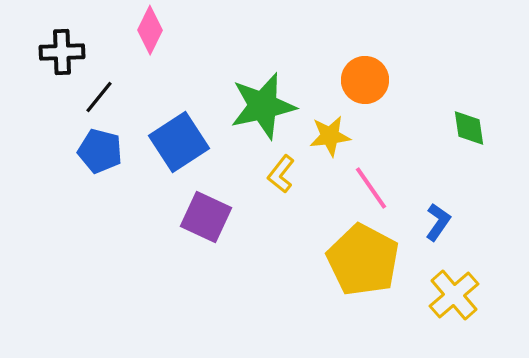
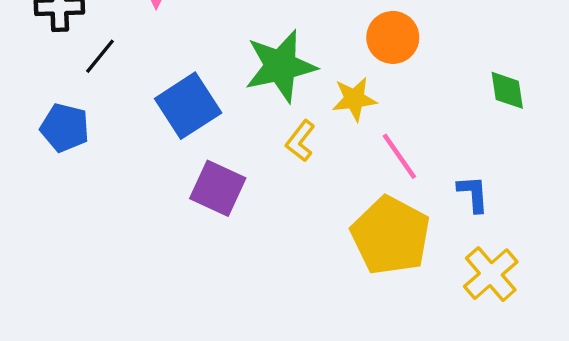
blue pentagon: (100, 151) -> (65, 128), moved
blue L-shape: (438, 222) -> (473, 194), turned -39

